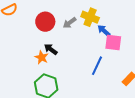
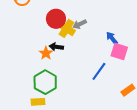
yellow cross: (90, 17) -> (66, 28), moved
black arrow: (51, 49) -> (56, 47), turned -40

